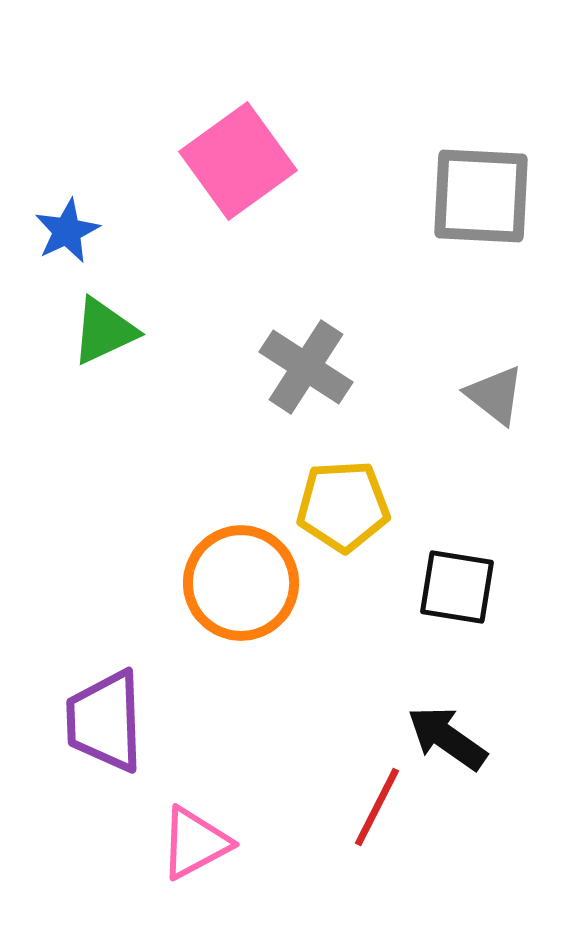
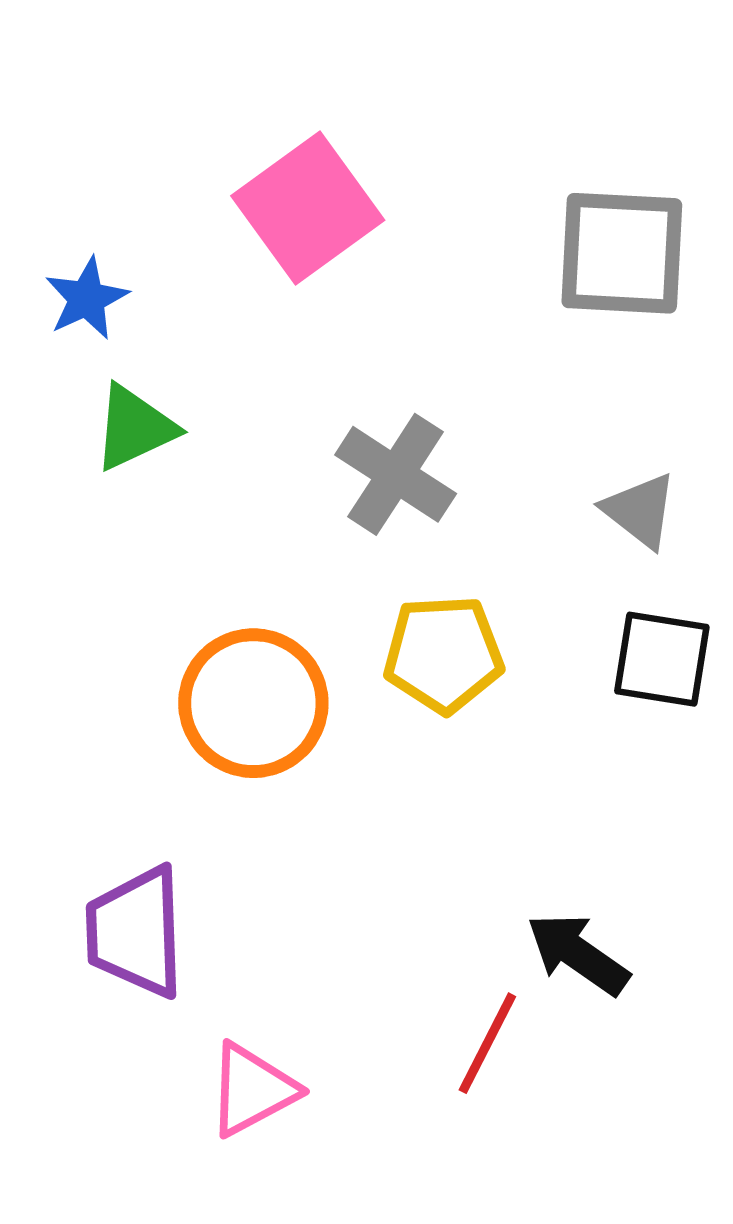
orange circle: (241, 583) -> (253, 703), moved
black square: (457, 587) -> (662, 659), moved

